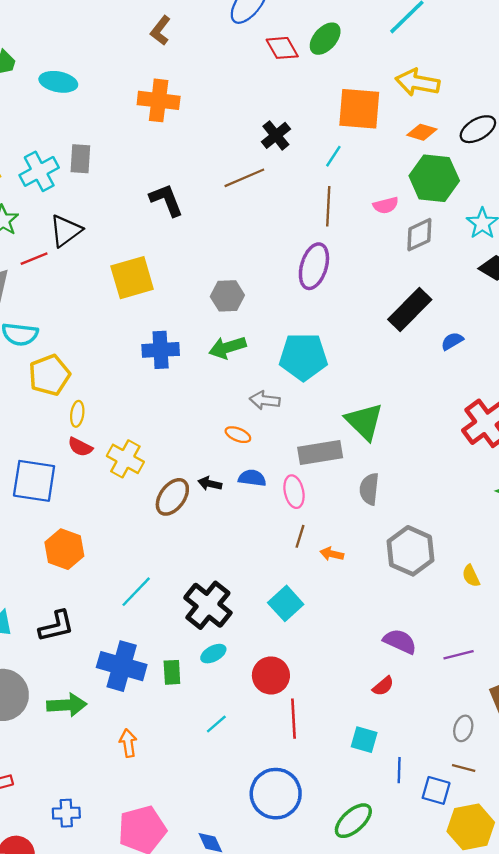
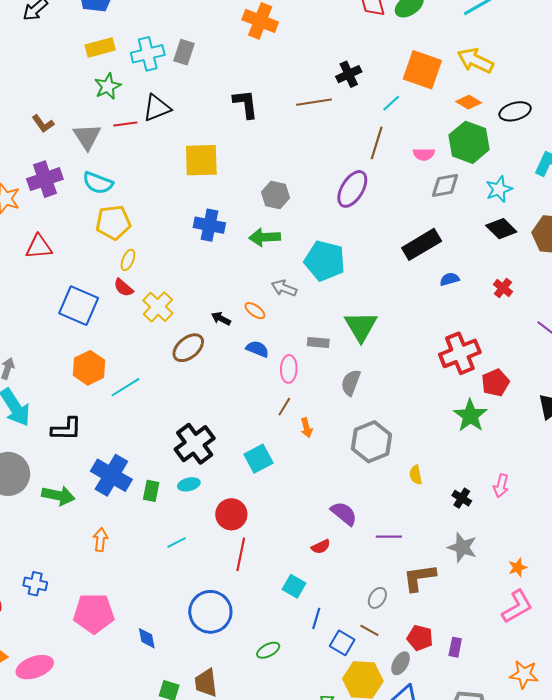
gray rectangle: (320, 453) -> (318, 342), size x0.6
black arrow: (210, 484) -> (221, 319), moved
orange arrow: (332, 554) -> (306, 428), turned -132
cyan line: (136, 592) -> (125, 387), moved
green ellipse: (353, 821) -> (268, 650), size x0.7

